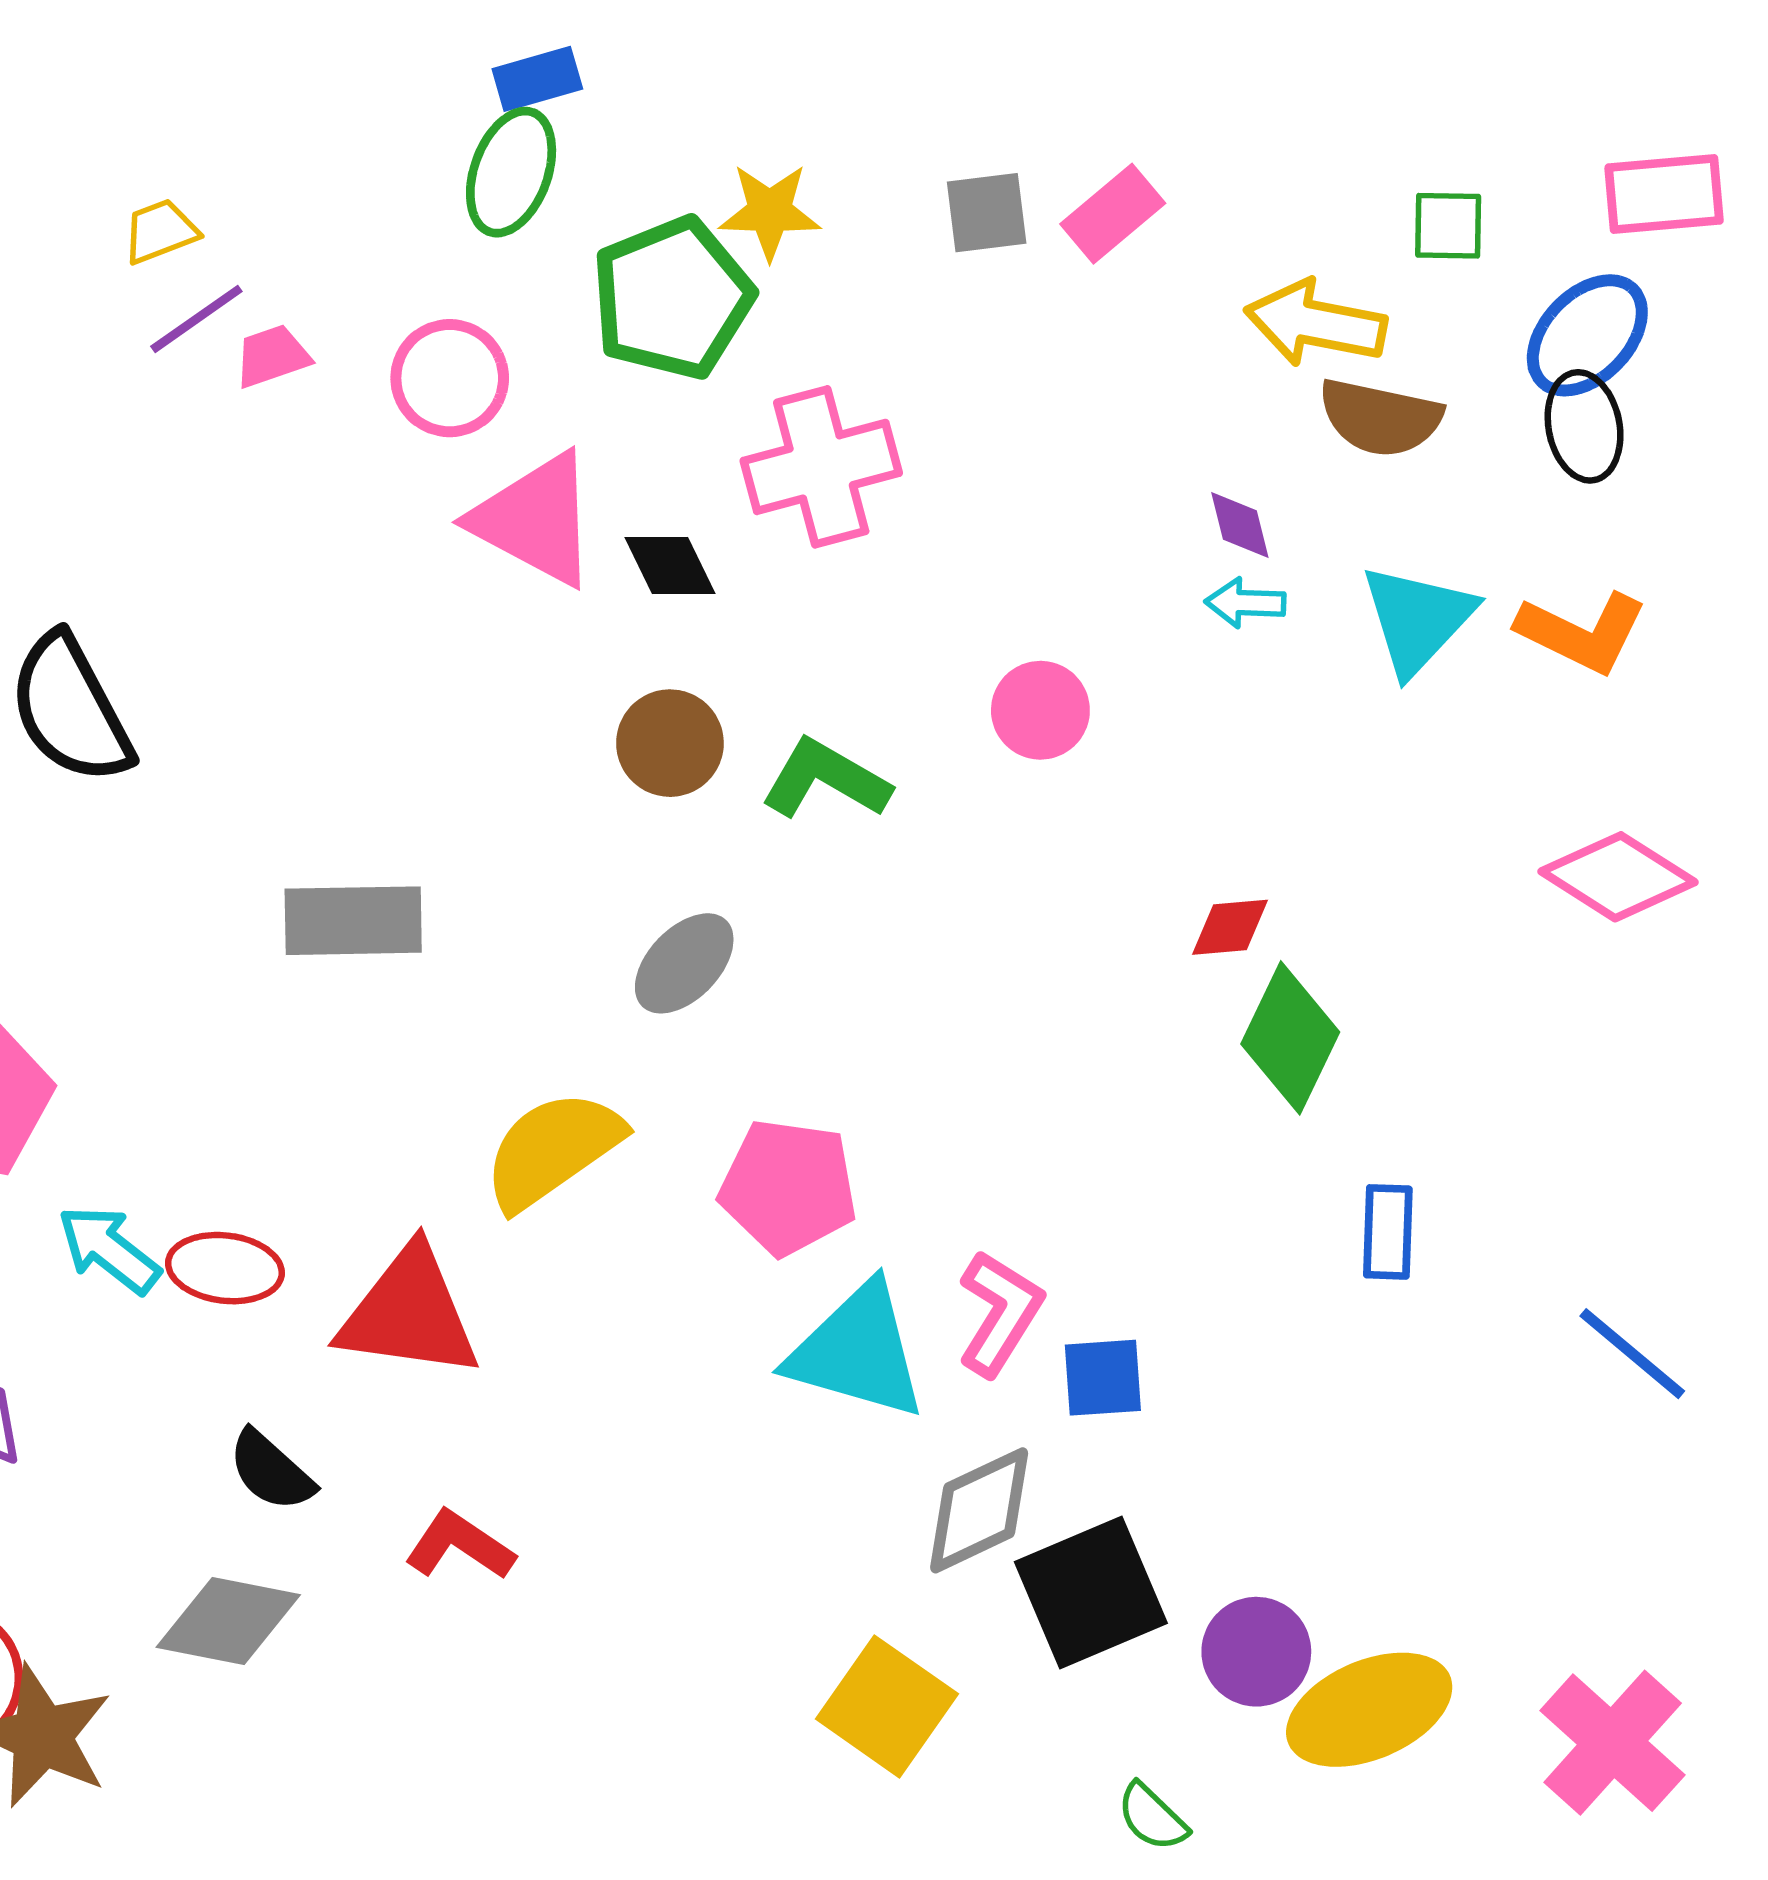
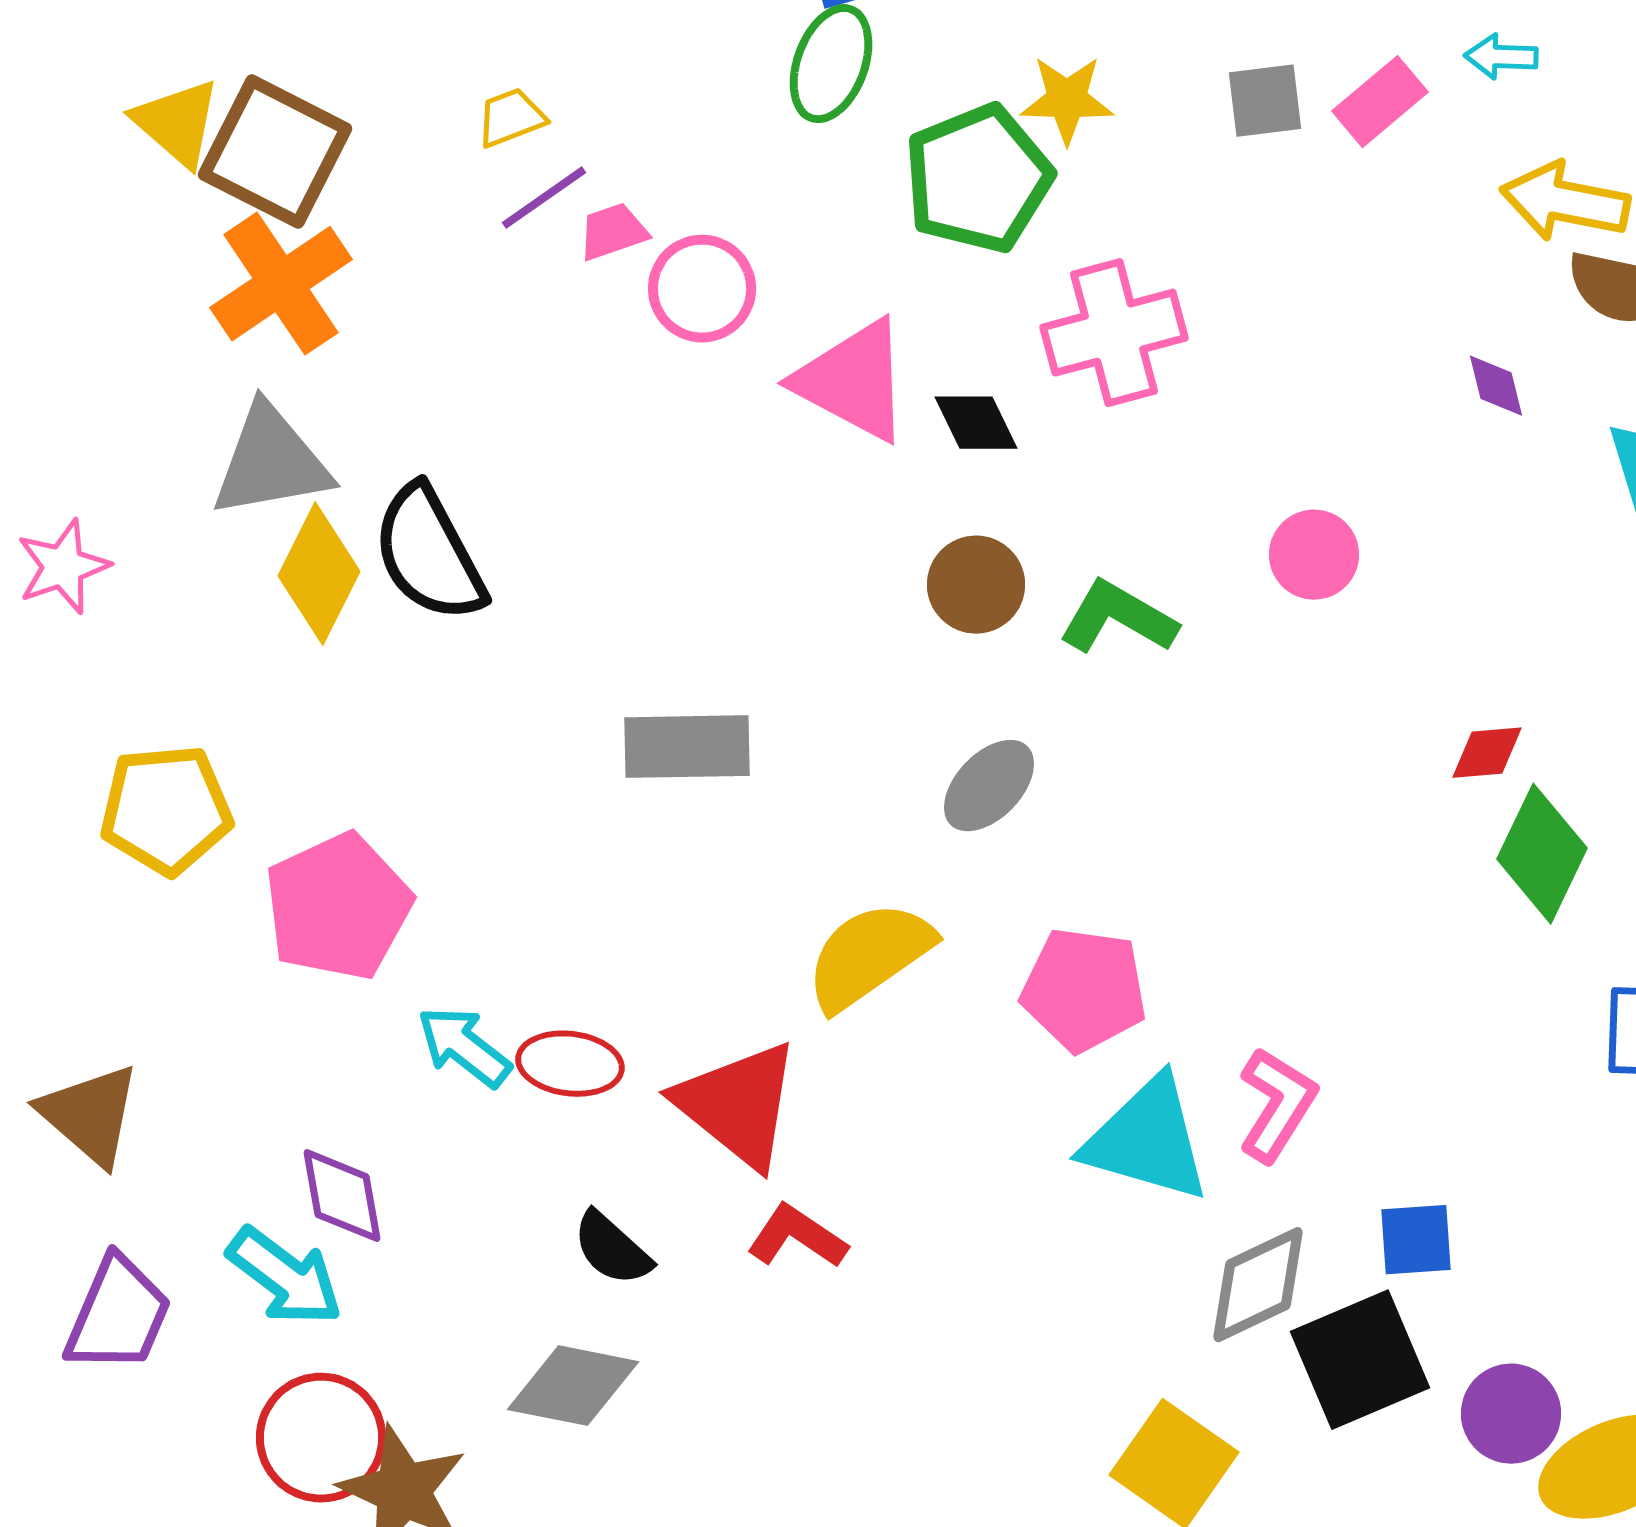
pink circle: (450, 378) -> (702, 289), moved
cyan arrow: (1245, 603) -> (1501, 57), moved
red triangle: (409, 1313) -> (738, 1105), turned 31
blue square: (1103, 1378) -> (1416, 1240), moved
red L-shape: (460, 1545) -> (797, 1237), moved

